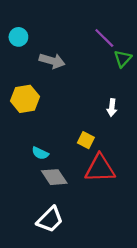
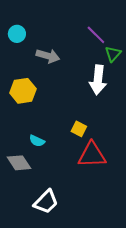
white arrow: (112, 108) -> (98, 80), moved, size x1.8
gray diamond: (54, 177) -> (19, 163), moved

